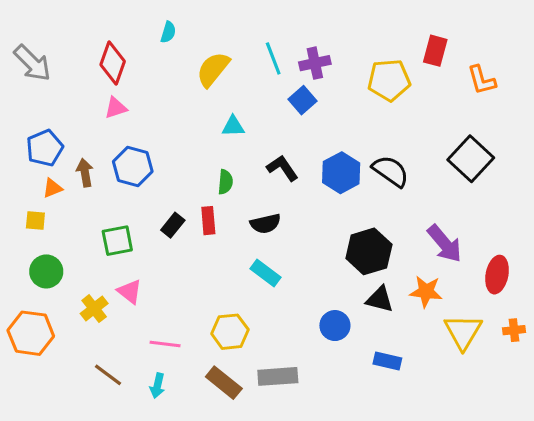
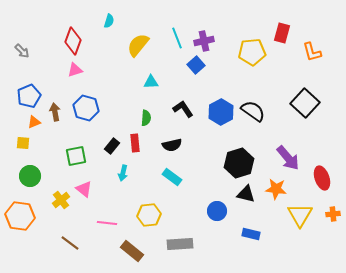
gray arrow: (32, 63) -> (22, 51), moved, size x0.6
red ellipse: (497, 275) -> (322, 178), turned -30
brown rectangle: (224, 383) -> (132, 251), moved
cyan arrow: (157, 386) -> (123, 173), moved

